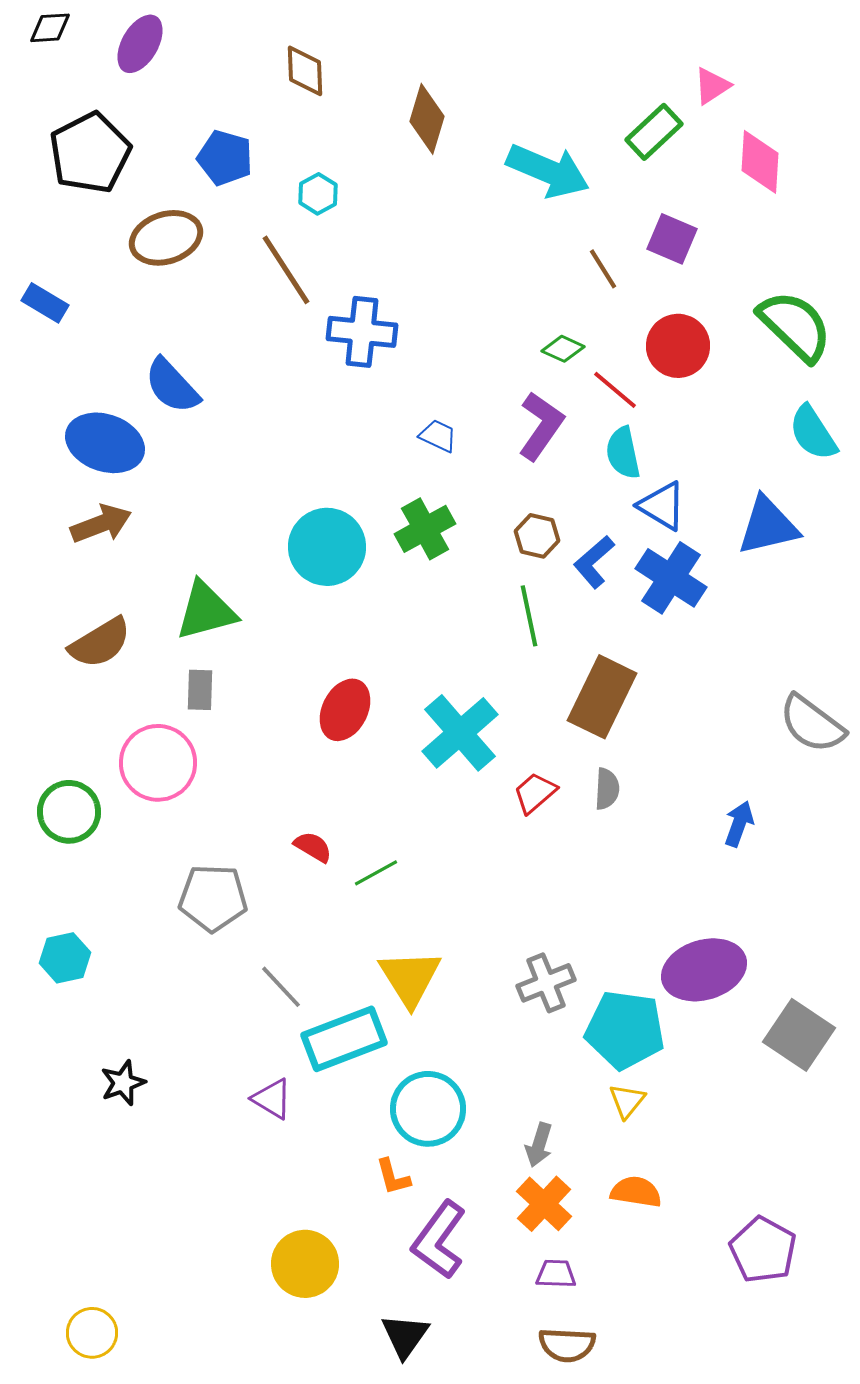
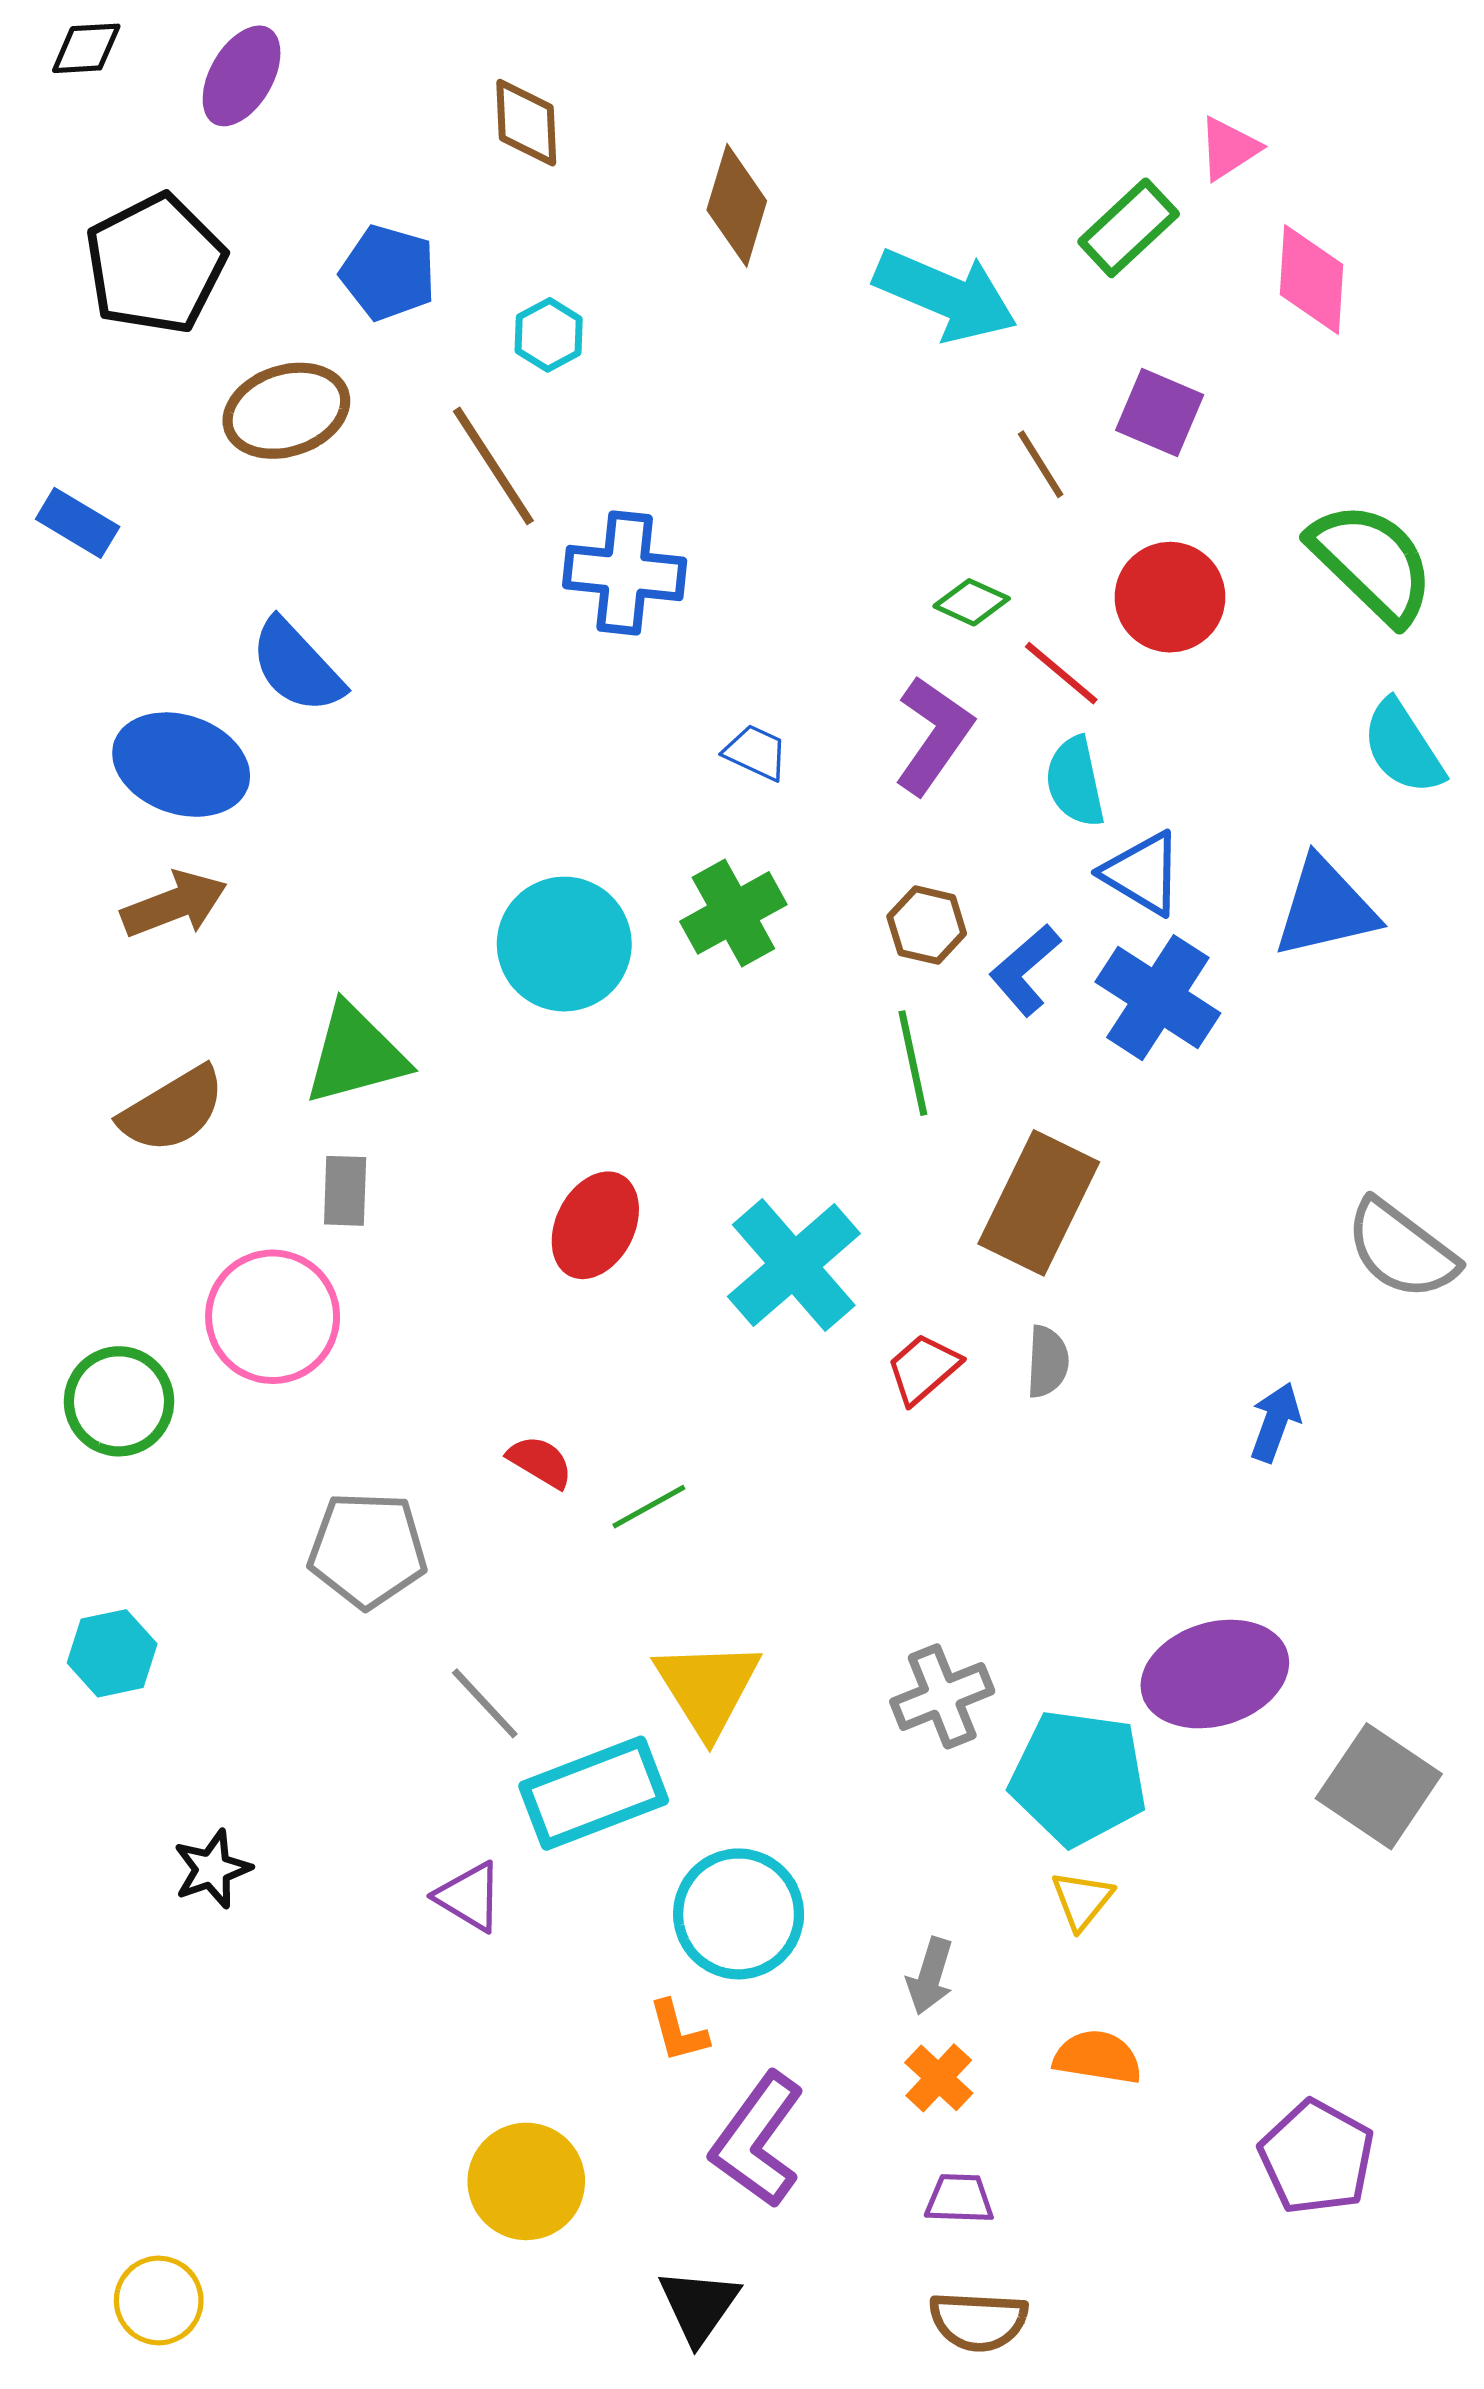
orange cross: (544, 1204) -> (939, 2078), size x0.7

